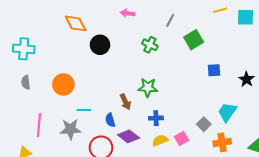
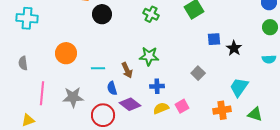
black star: (247, 79) -> (234, 48), moved
gray semicircle: (26, 82) -> (23, 63), moved
cyan line: (84, 110) -> (98, 68), moved
cyan trapezoid: (227, 112) -> (239, 87), moved
gray square: (204, 124) -> (198, 73), moved

